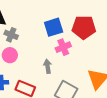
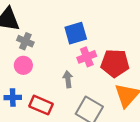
red pentagon: (84, 27) -> (115, 63), moved

